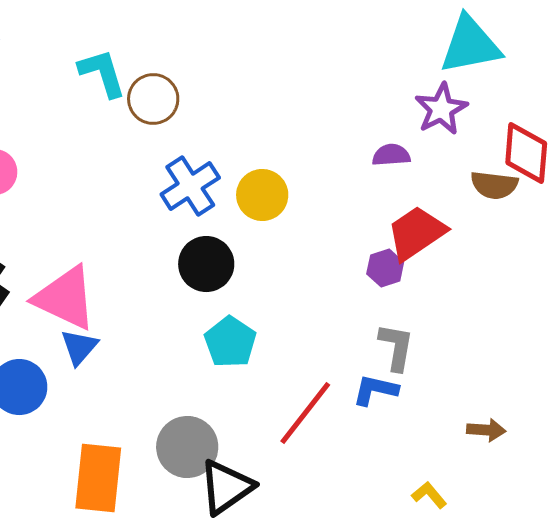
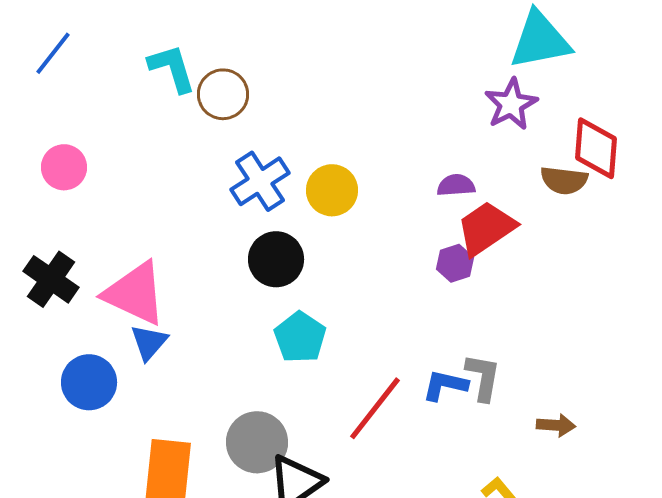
purple semicircle: (391, 155) -> (456, 185), moved
gray L-shape: (396, 347) -> (483, 377), moved

